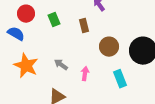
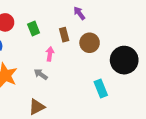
brown circle: (109, 47) -> (90, 43), moved
pink arrow: (85, 74) -> (50, 54), moved

